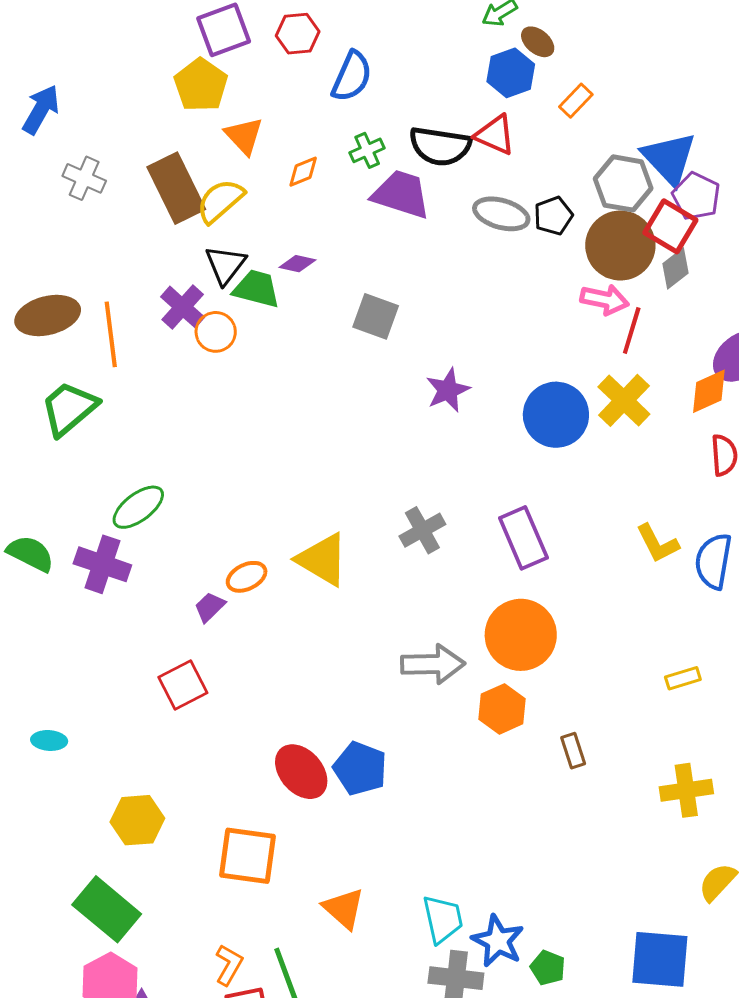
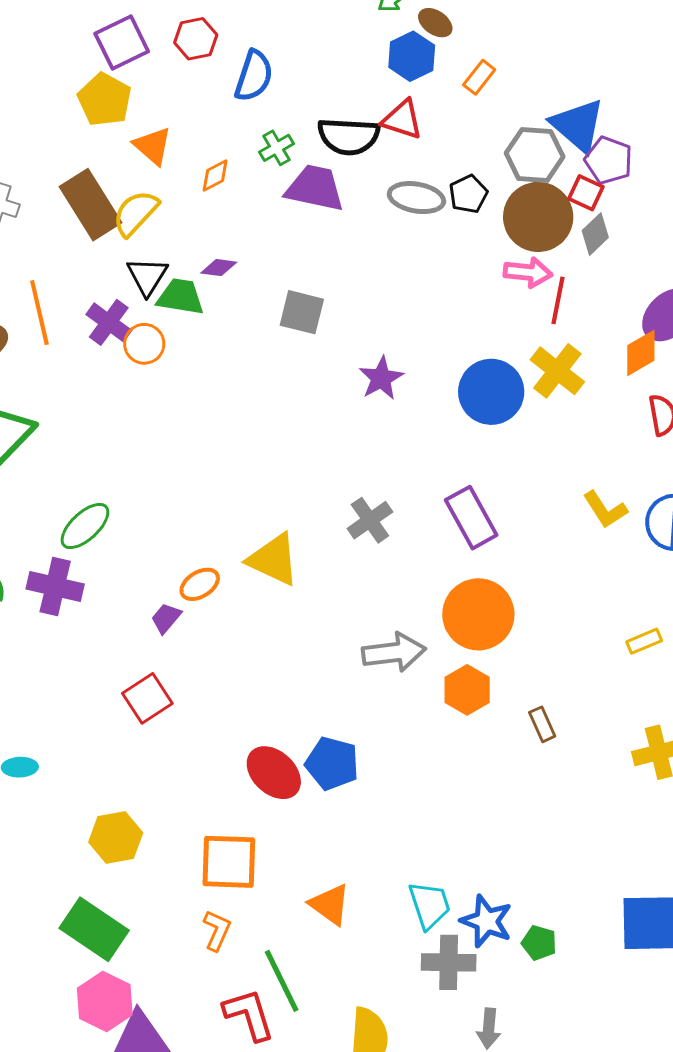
red square: (670, 226) -> (586, 193), size x0.7
orange line: (111, 334) -> (39, 313), moved
orange L-shape: (229, 965) -> (217, 930), moved

